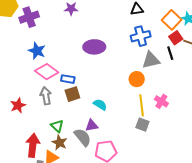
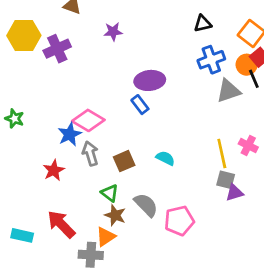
blue star: (37, 51) -> (70, 134), moved, turned 30
blue rectangle: (68, 79) -> (140, 105), moved, turned 48
orange circle: (137, 79) -> (247, 65), moved
brown square: (72, 94) -> (124, 161), moved
purple triangle: (92, 125) -> (234, 193), moved
red arrow: (33, 145) -> (61, 224), moved, turned -45

